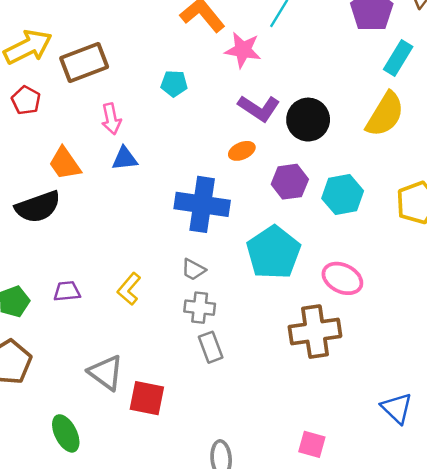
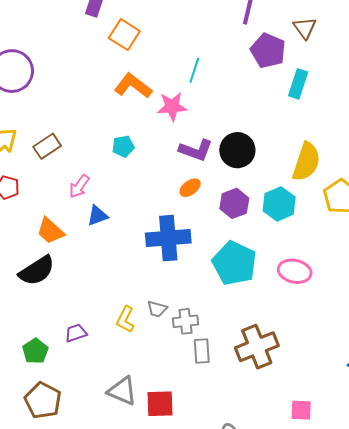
brown rectangle: (84, 62) -> (47, 146), size x0.7
yellow semicircle: (385, 114) -> (306, 162), moved
pink arrow: (111, 119) -> (79, 186), turned 60
gray trapezoid: (193, 270) -> (157, 309), moved
brown cross: (315, 332) -> (257, 347), moved
gray rectangle: (211, 347) -> (202, 351), turned 30

